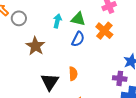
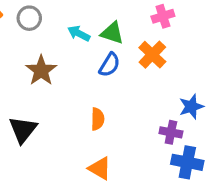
gray circle: (19, 18) -> (29, 18), moved
cyan arrow: (57, 21) -> (79, 33), turned -80
black triangle: (50, 82) -> (23, 130), moved

